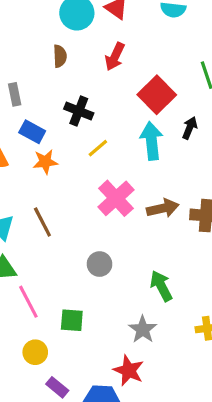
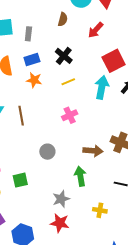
blue rectangle: (32, 132) -> (32, 60), turned -63
pink cross: (116, 198) -> (70, 115), size x0.7
brown arrow: (163, 208) -> (93, 151), moved
green square: (72, 320) -> (20, 180), turned -35
red star: (129, 370) -> (60, 223), moved, turned -30

